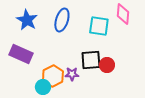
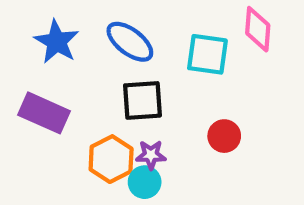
blue ellipse: (62, 20) -> (130, 42), turned -70
black square: (91, 60) -> (142, 100), moved
cyan circle: (43, 87) -> (145, 182), moved

